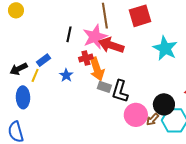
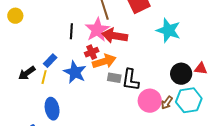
orange arrow: (97, 69) -> (104, 61), turned -80
blue star: (66, 75) -> (75, 72), size x1.6
blue ellipse: (23, 97) -> (52, 109), moved
black circle: (164, 104) -> (181, 74), moved

